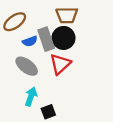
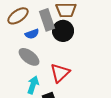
gray rectangle: (46, 39) -> (47, 20), moved
red triangle: (60, 64) -> (60, 73), moved

